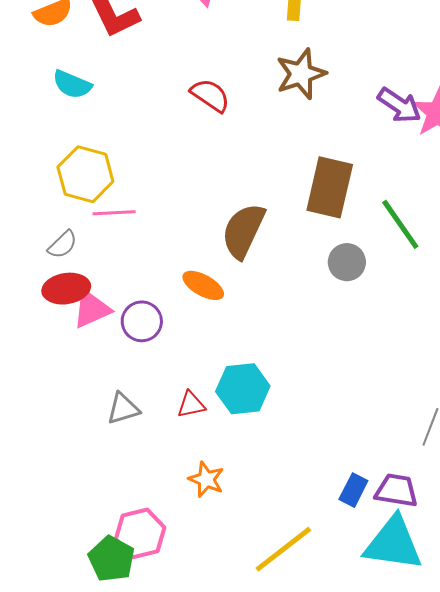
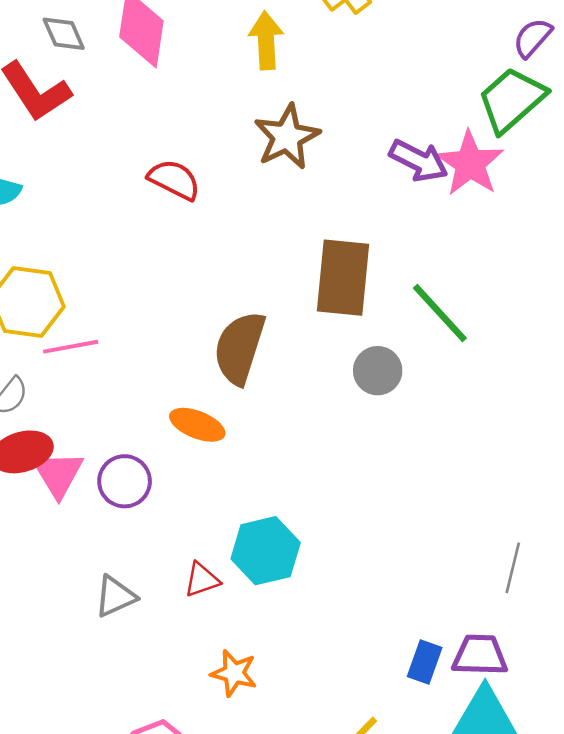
pink triangle: (92, 309) -> (58, 474), turned -30

